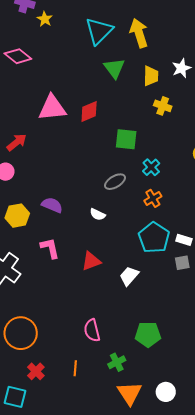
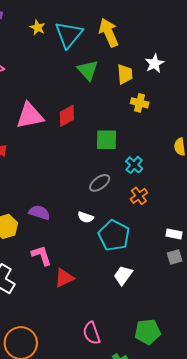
yellow star: (45, 19) -> (38, 27), moved
cyan pentagon: (154, 238) -> (114, 236), moved
red triangle: (91, 261) -> (64, 278), moved

